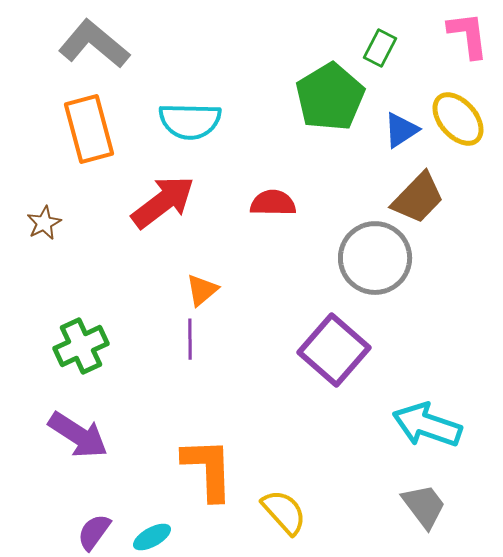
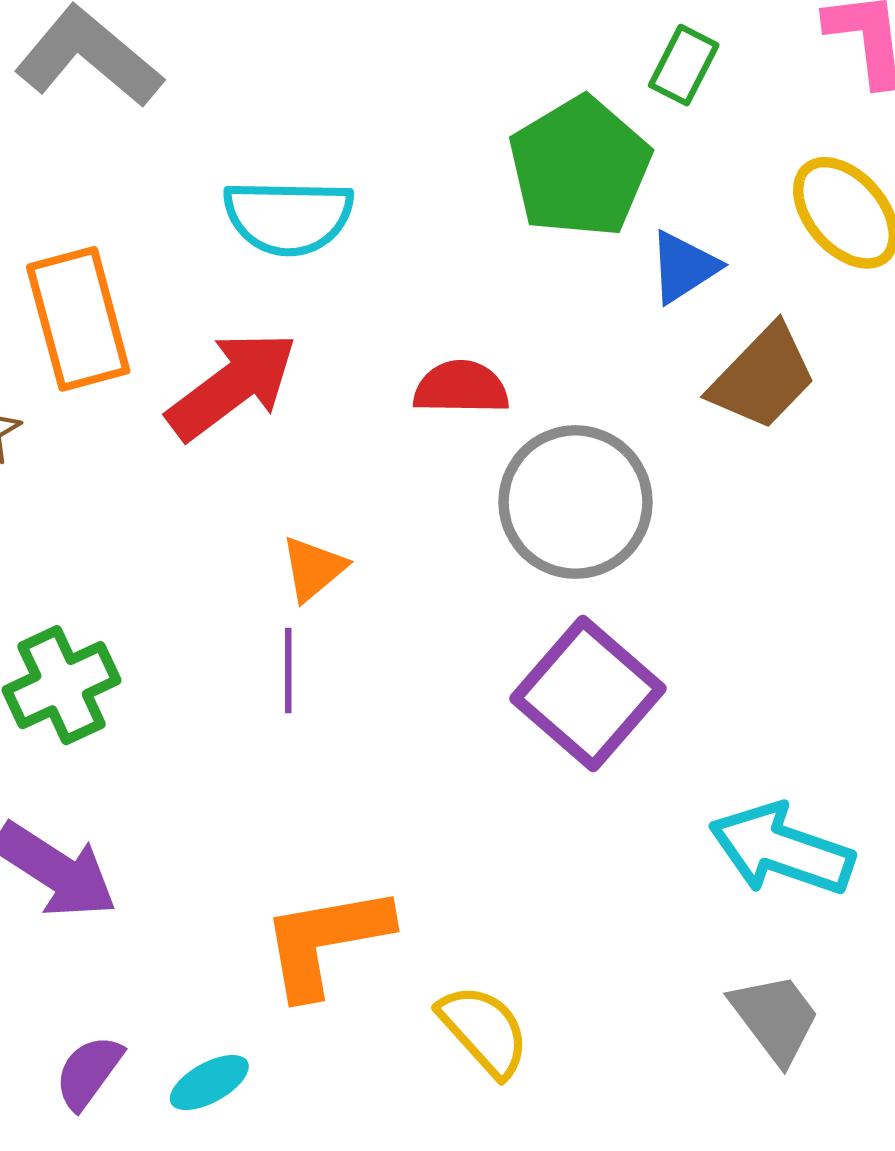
orange rectangle: (89, 129) -> (78, 319), moved
blue triangle: (401, 130) -> (684, 267), moved
gray circle: (375, 258) -> (575, 502), moved
orange L-shape: (208, 469) -> (326, 941), turned -98

